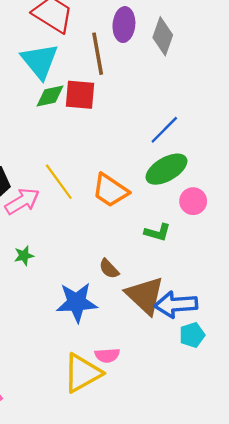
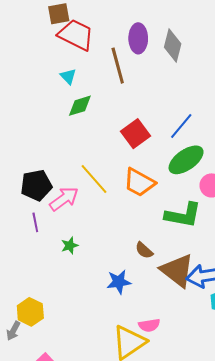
cyan triangle: (40, 61) -> (68, 76), size x0.5
red square: (80, 95) -> (136, 134), moved, turned -36
green L-shape: (157, 232) -> (183, 215), size x1.6
blue star: (77, 302) -> (119, 282), size x0.7

